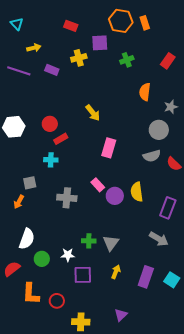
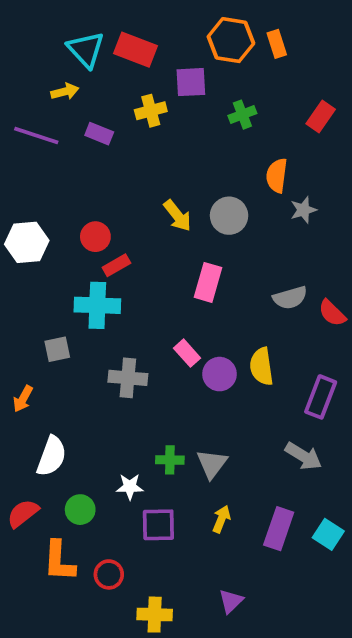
cyan triangle: (17, 24) -> (86, 50), moved, size x1.5
red rectangle: (71, 26) -> (136, 50), size x1.5
gray star: (171, 107) -> (303, 210), moved
gray circle: (159, 130) -> (229, 216), moved
cyan cross: (51, 160) -> (97, 305), size x1.6
orange arrow: (19, 202) -> (23, 399), moved
green circle: (42, 259) -> (80, 510), moved

